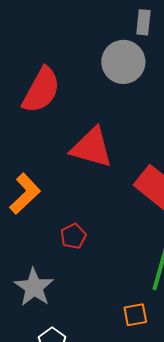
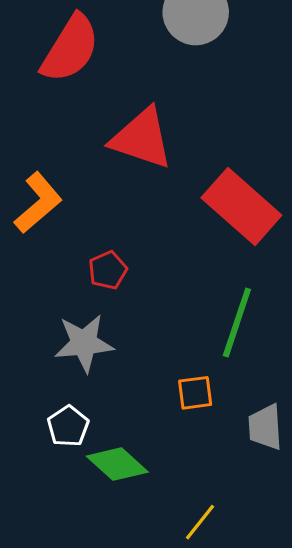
gray star: (34, 287) -> (84, 343), moved, turned 30

